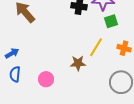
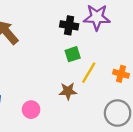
green square: (111, 21) -> (73, 54), moved

